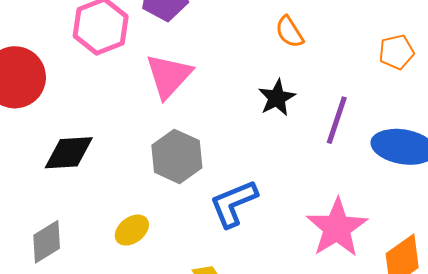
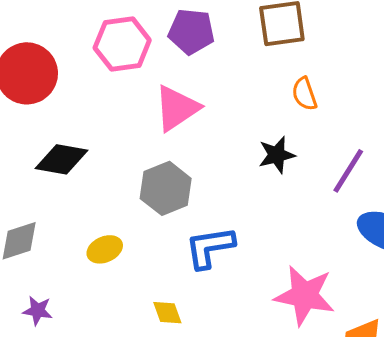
purple line: (337, 120) -> (348, 171), moved
pink star: (337, 228) -> (305, 295), turned 30

